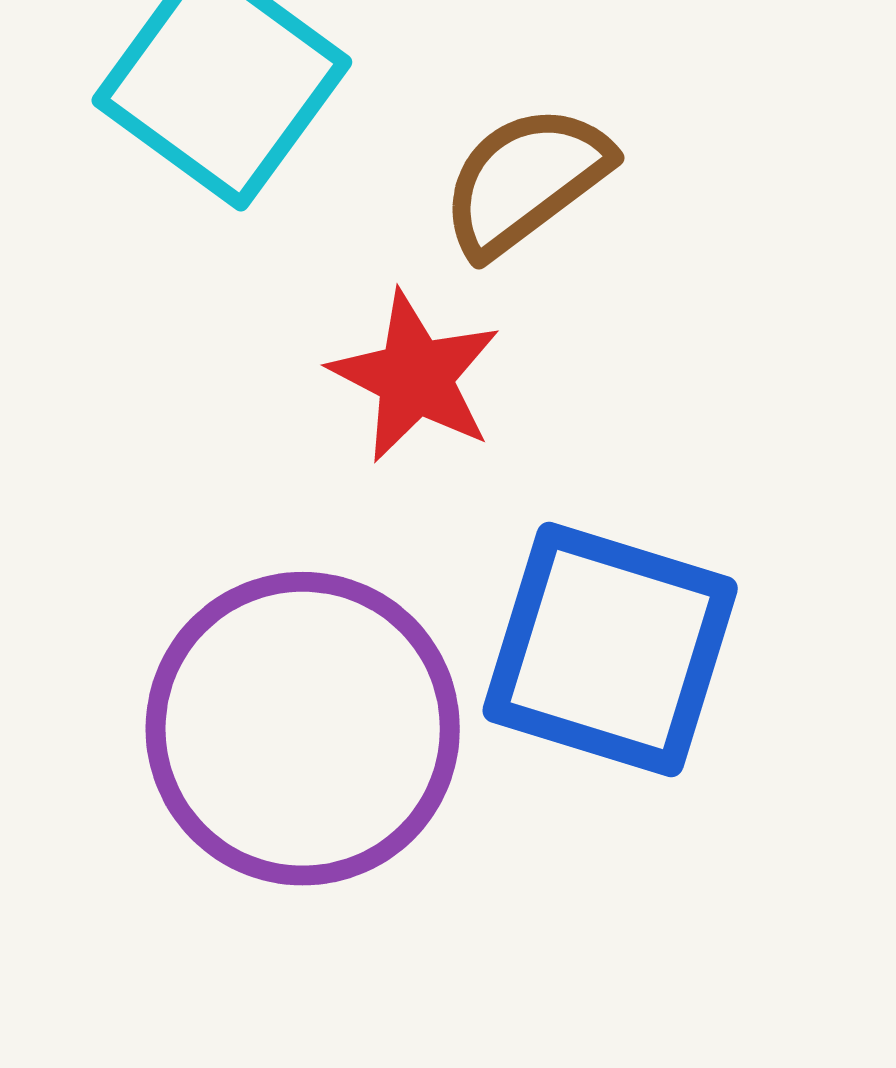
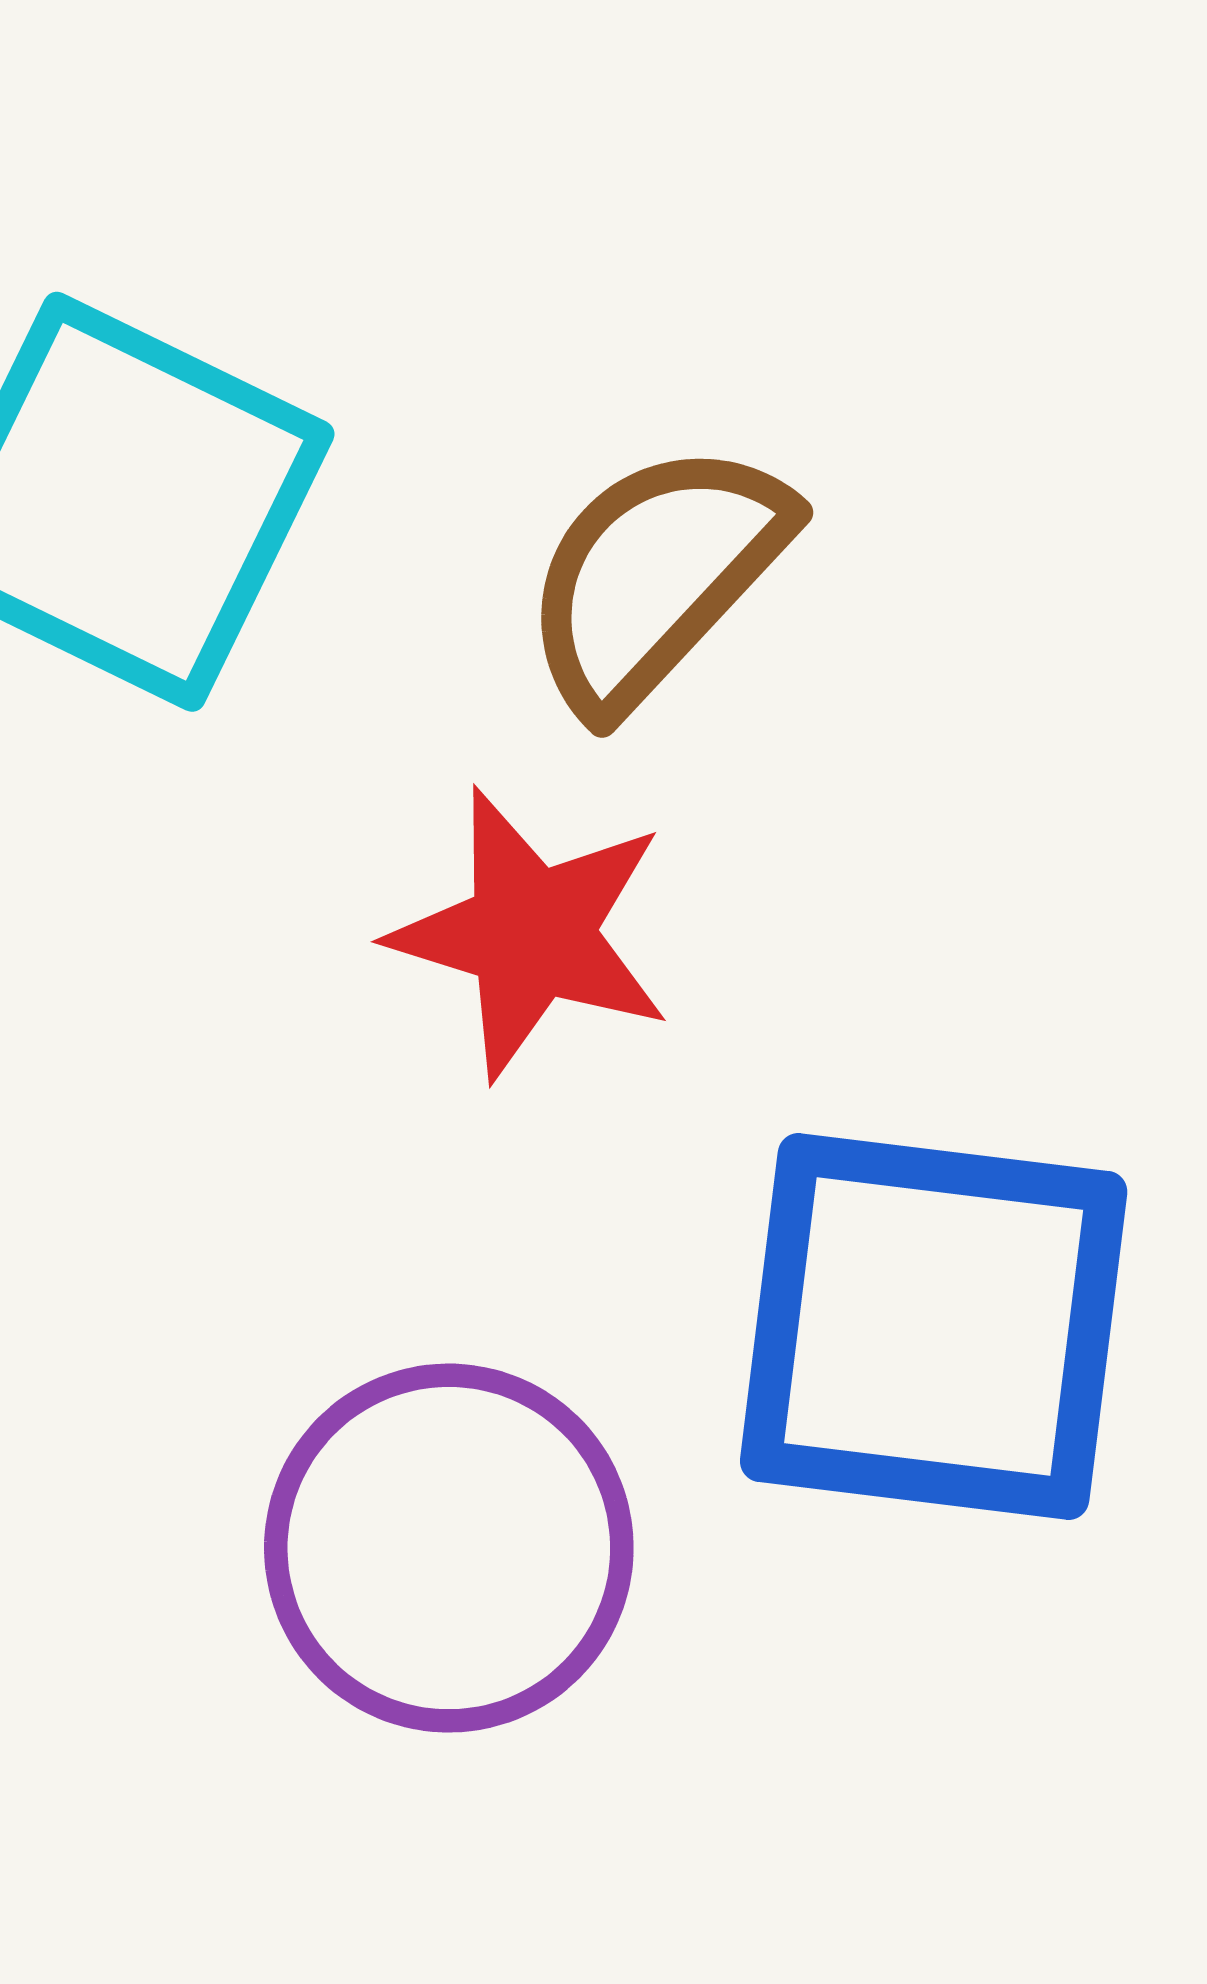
purple circle: (303, 729) -> (449, 1548), size x0.7

